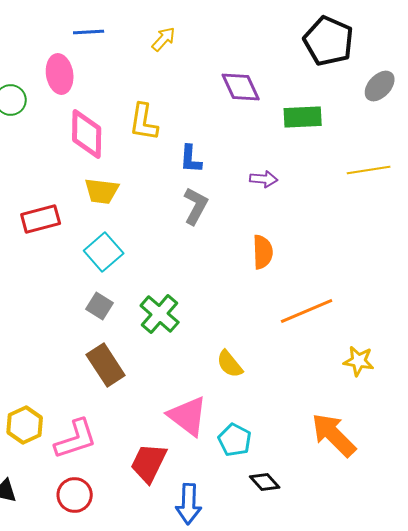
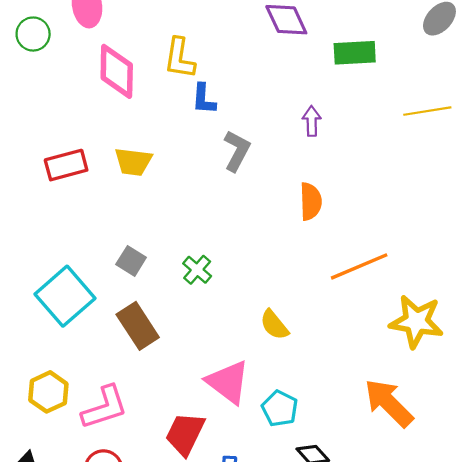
blue L-shape: (191, 159) -> (204, 99), moved
purple arrow: (264, 179) -> (312, 121), turned -96
yellow trapezoid: (102, 191) -> (133, 162), moved
cyan square: (104, 252) -> (65, 296), moved, size x1.4
green cross: (160, 314) -> (197, 270), size x0.7
yellow star: (359, 361) -> (416, 321), size x1.6

